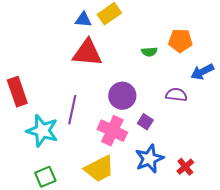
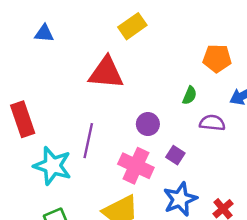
blue triangle: (83, 20) -> (44, 33), moved
green semicircle: (149, 52) -> (190, 95), moved, turned -63
purple circle: (122, 96) -> (148, 124), size x0.7

